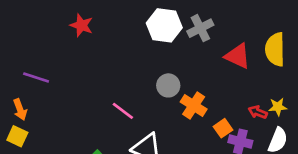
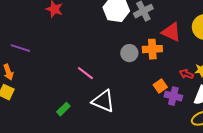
gray circle: (168, 85) -> (129, 53), moved
orange cross: (194, 105) -> (152, 49), moved, turned -36

